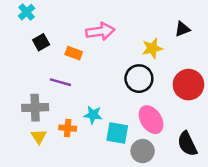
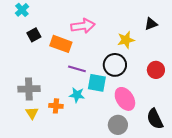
orange rectangle: (74, 53) -> (61, 44), size x1.5
purple line: (60, 82) -> (77, 69), moved
red circle: (188, 85) -> (156, 70), size x0.7
cyan square: (117, 133) -> (97, 83), moved

